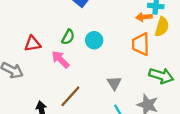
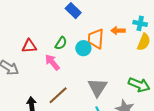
orange arrow: (144, 17) -> (118, 31), moved
orange trapezoid: (141, 44) -> (96, 39), moved
gray triangle: (114, 83) -> (97, 87), size x1.5

